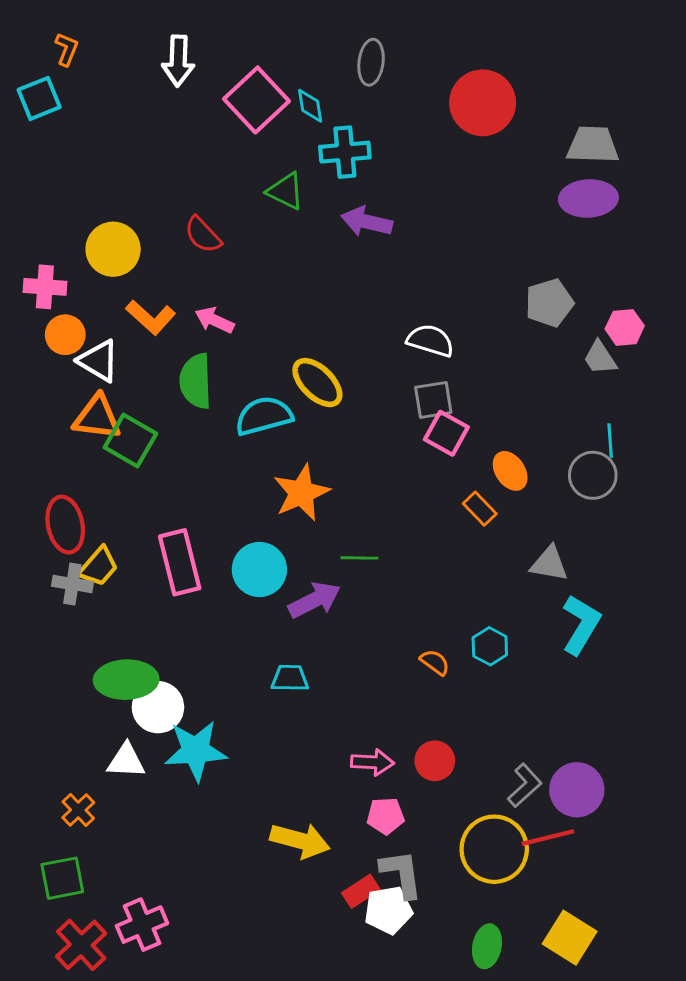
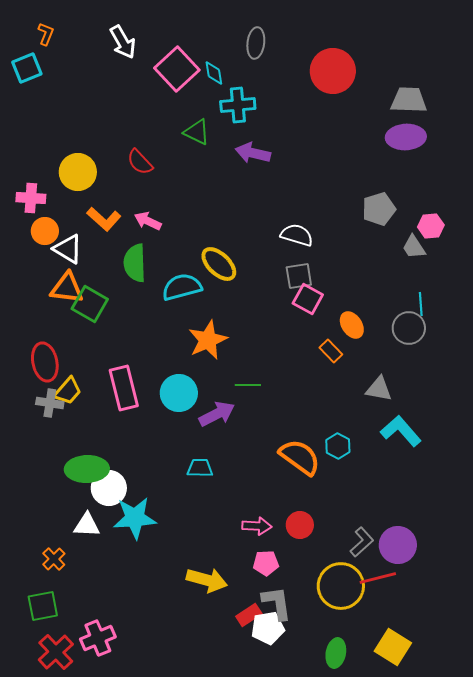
white arrow: (178, 61) -> (123, 42), turned -32
cyan L-shape: (581, 625) -> (401, 431), turned -72
orange semicircle: (435, 662) -> (300, 457), size x2.0

